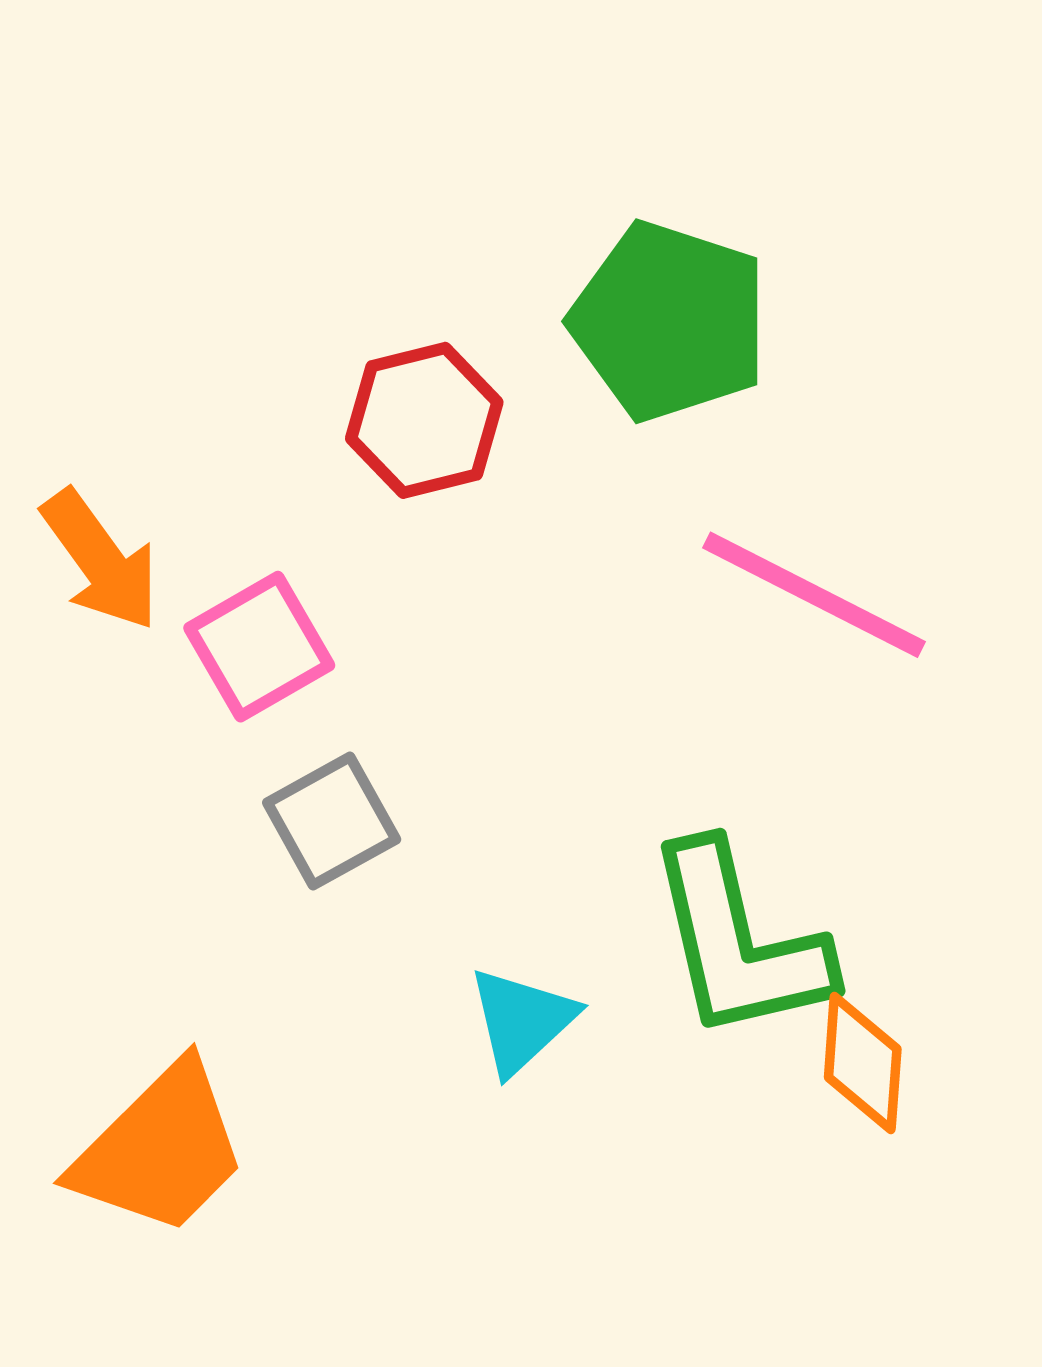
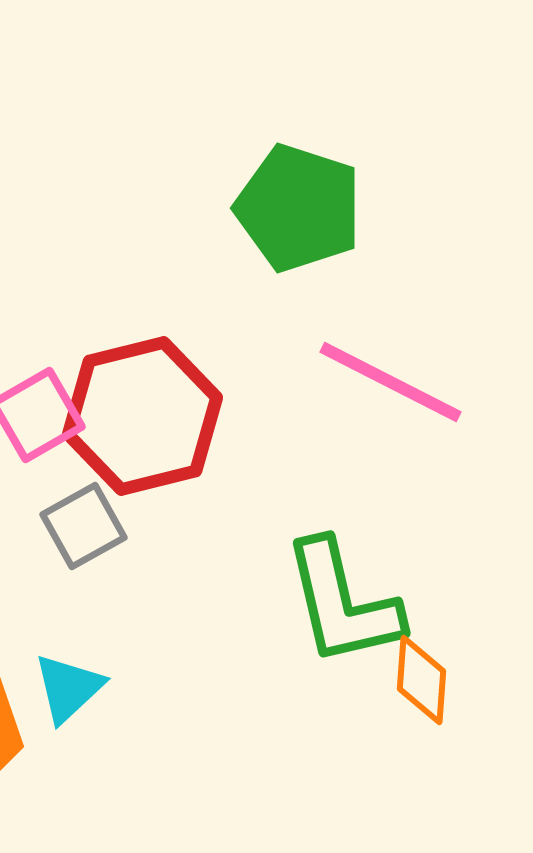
red hexagon: (424, 420) -> (142, 416), moved, size x1.6
cyan triangle: (522, 1021) -> (68, 688), moved

